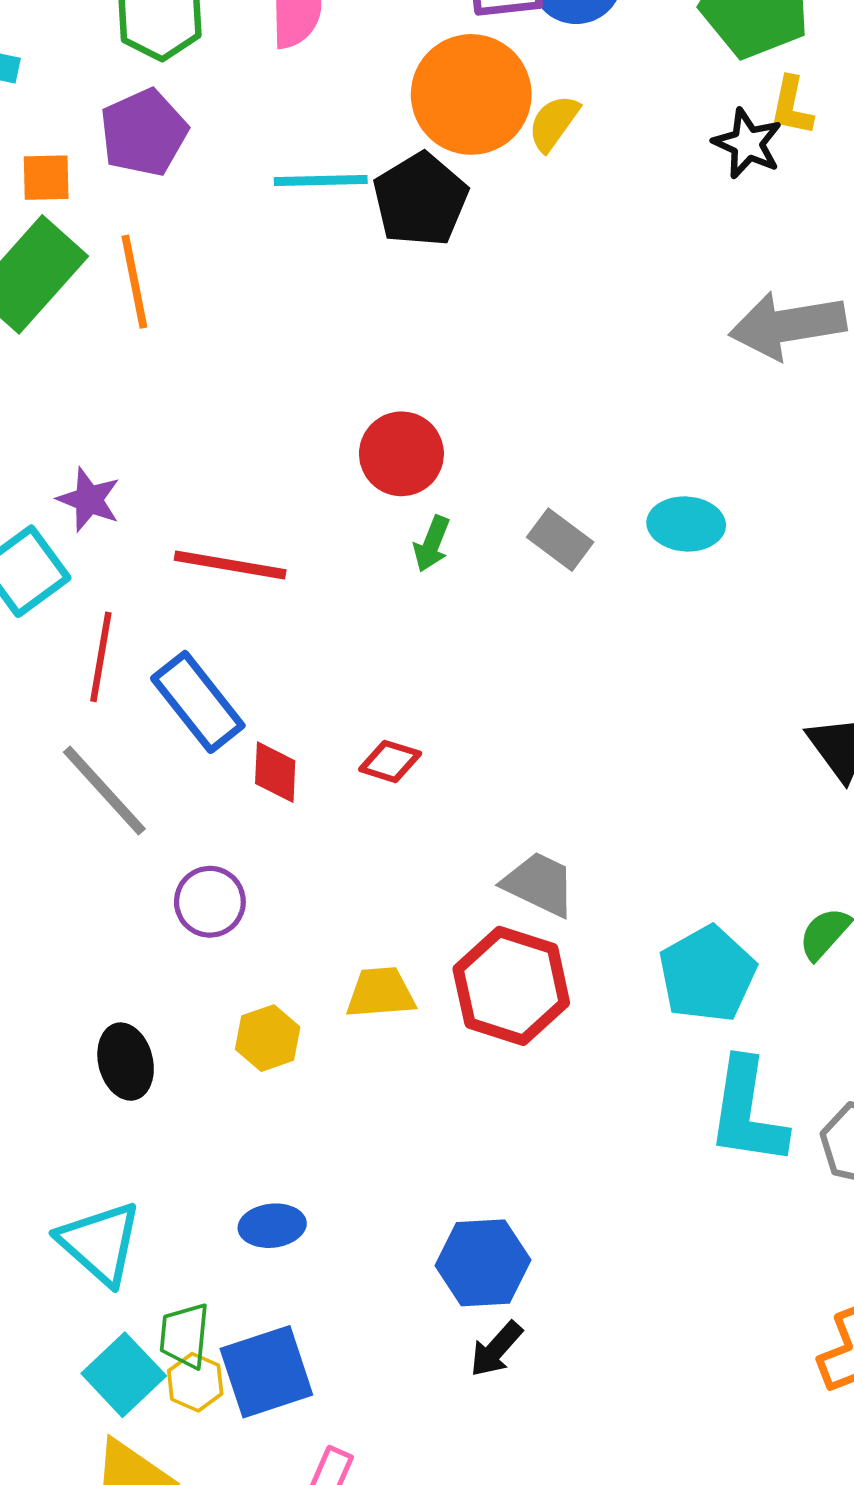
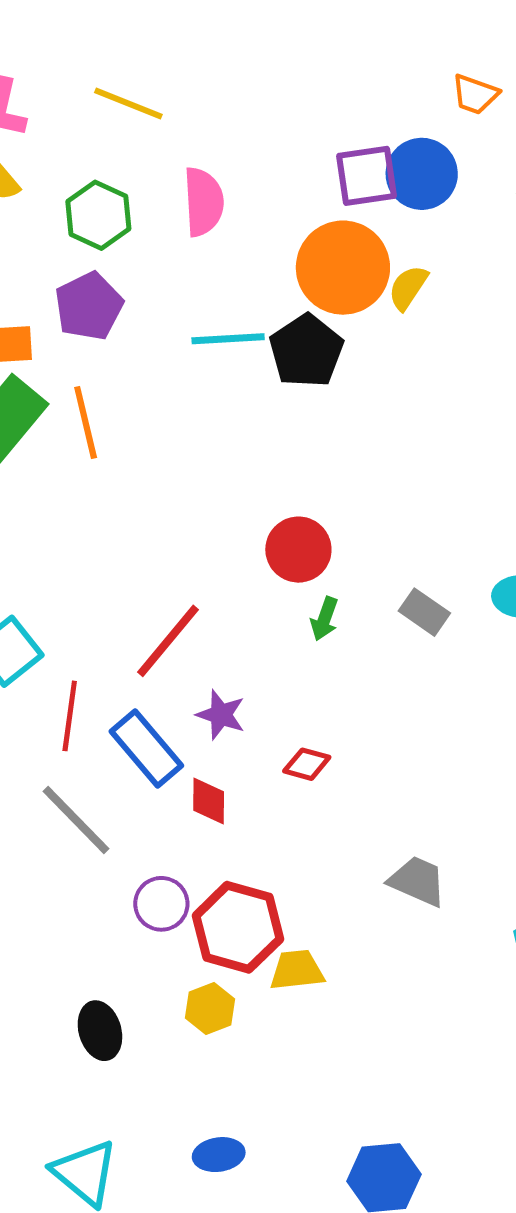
purple star: (89, 500) -> (221, 715), moved
red line: (230, 565) -> (168, 641), turned -58
red diamond: (390, 761) -> (307, 764), moved
red hexagon: (511, 986) -> (238, 927), moved

